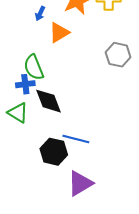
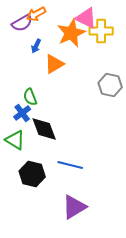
green semicircle: (34, 67) -> (30, 97), size x0.7
blue cross: (25, 84) -> (22, 113), turned -30
black hexagon: (54, 152) -> (32, 174), moved

